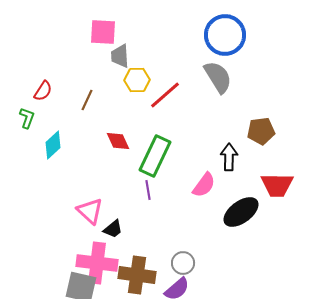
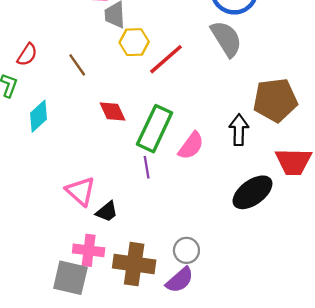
brown line: (87, 100) -> (77, 65), turned -60
brown pentagon: (261, 131) -> (275, 100), size x1.4
pink semicircle: (204, 185) -> (191, 146), moved
pink cross: (97, 263) -> (89, 250), size x0.7

